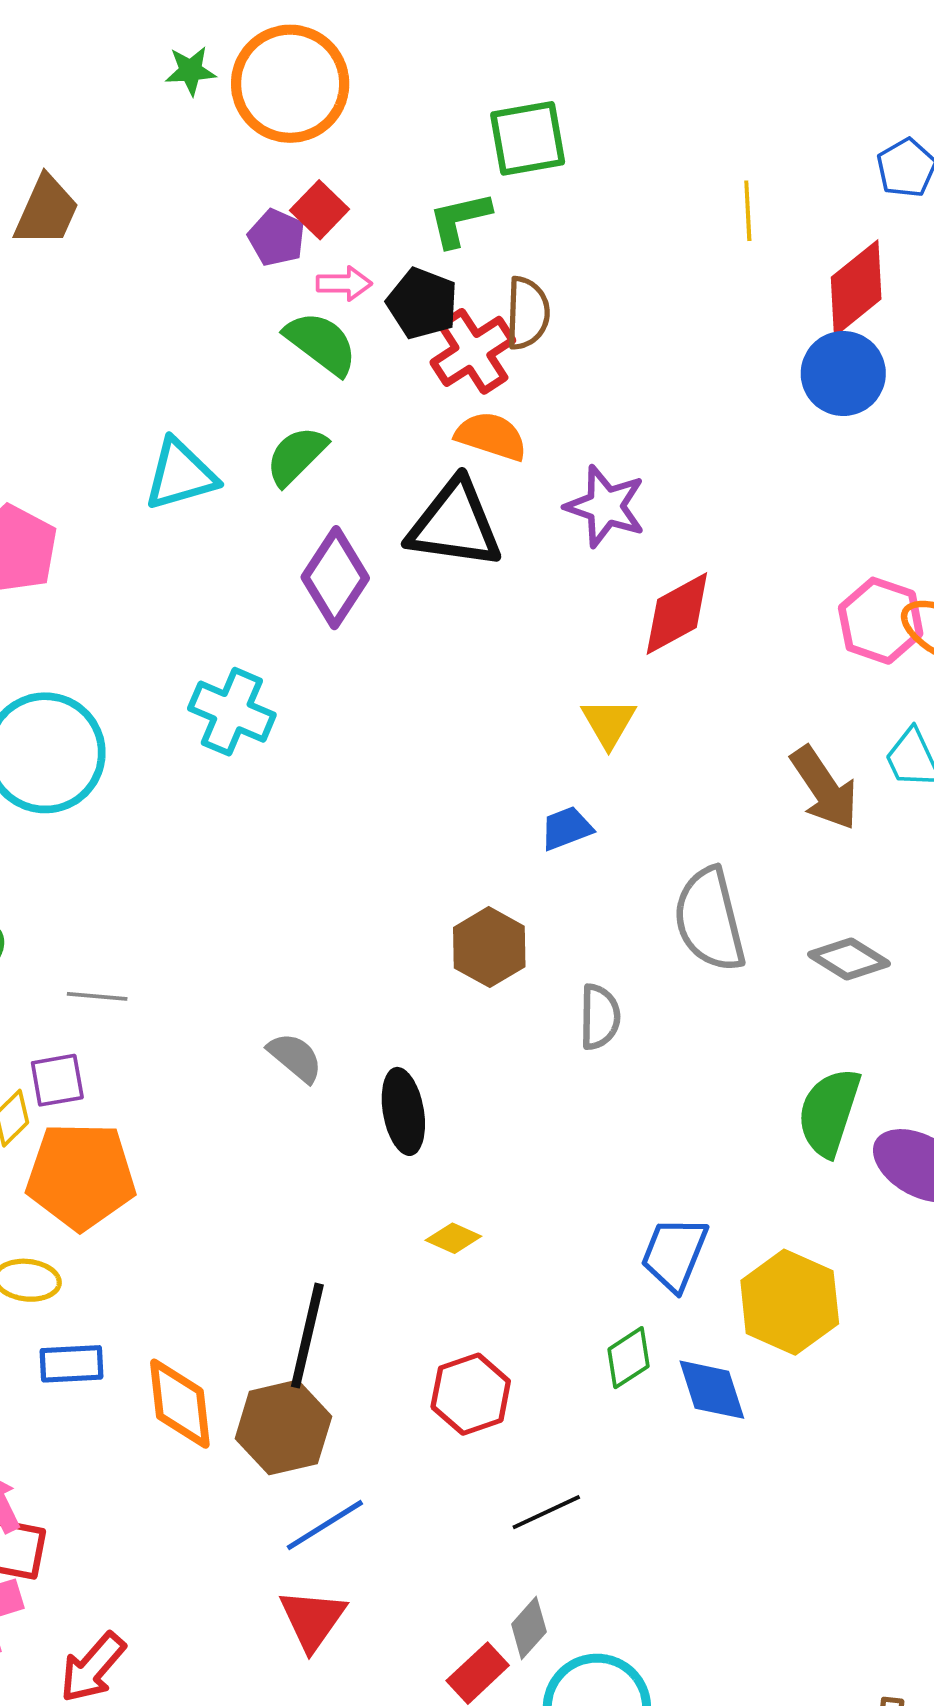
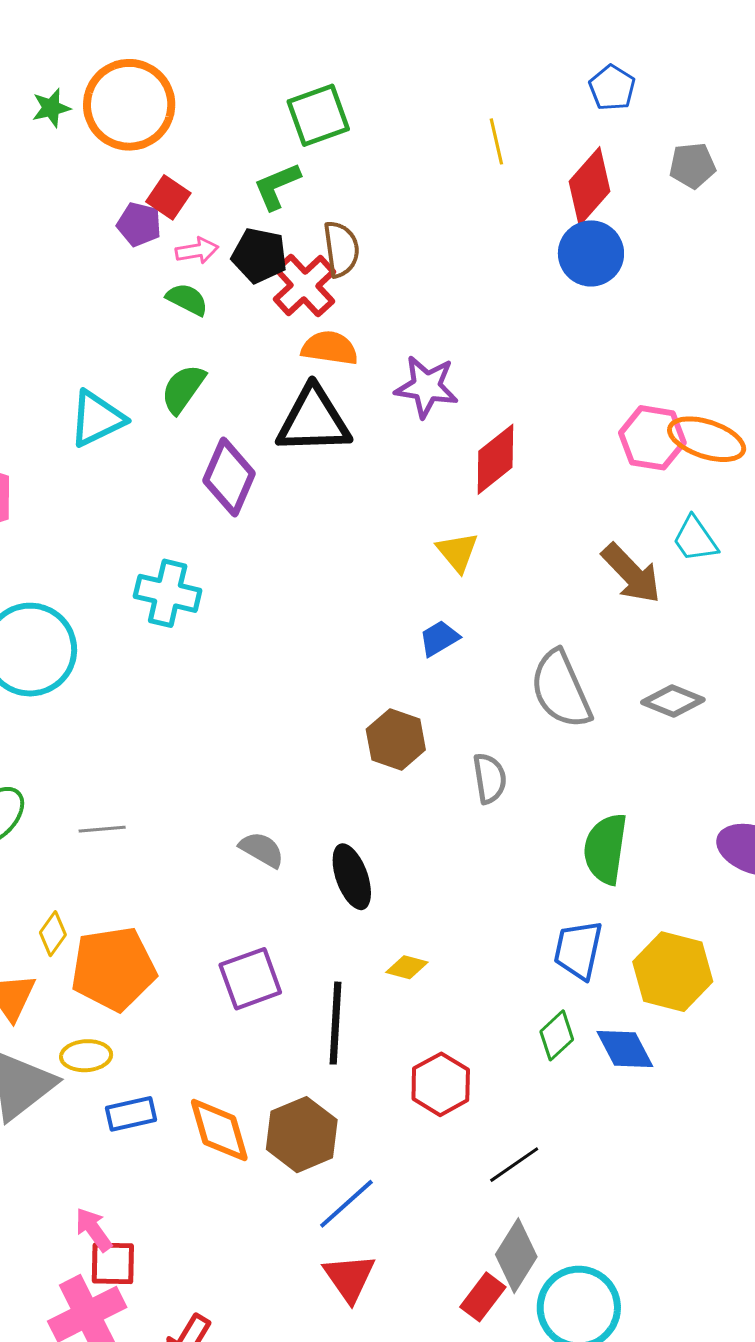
green semicircle: (321, 343) -> (187, 299), size x0.7
purple square: (57, 1080) -> (250, 979), moved, size x1.4
green semicircle: (829, 1112) -> (605, 849), moved
black line: (307, 1336) -> (335, 1023), moved
gray diamond: (529, 1628) -> (516, 1256), size x1.5

